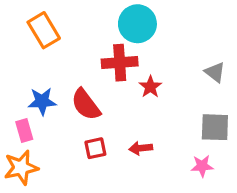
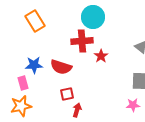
red semicircle: (86, 105) -> (61, 67), turned -35
red arrow: (141, 148) -> (77, 110), moved, turned 112

